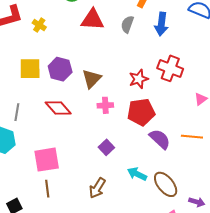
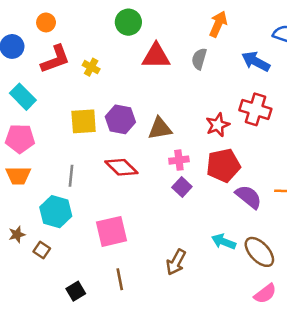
blue arrow: (161, 24) -> (256, 61), moved, turned 115
brown triangle: (92, 79) -> (160, 128), turned 40
purple square: (106, 147) -> (182, 187), moved
brown line: (47, 189) -> (120, 279), moved

